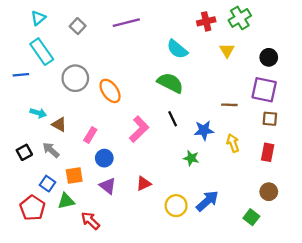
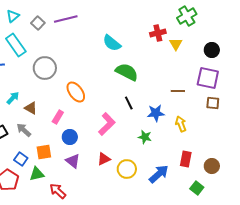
red cross: (206, 21) -> (158, 33), moved
purple line: (126, 23) -> (66, 19), moved
gray square: (78, 26) -> (38, 23), moved
cyan semicircle: (177, 49) -> (112, 43), moved
orange ellipse: (110, 91) -> (76, 92), moved
cyan arrow: (38, 113) -> (13, 98), turned -64
pink L-shape: (139, 129) -> (107, 124), moved
red rectangle: (268, 152) -> (186, 159), moved
yellow circle: (176, 206) -> (127, 169), moved

